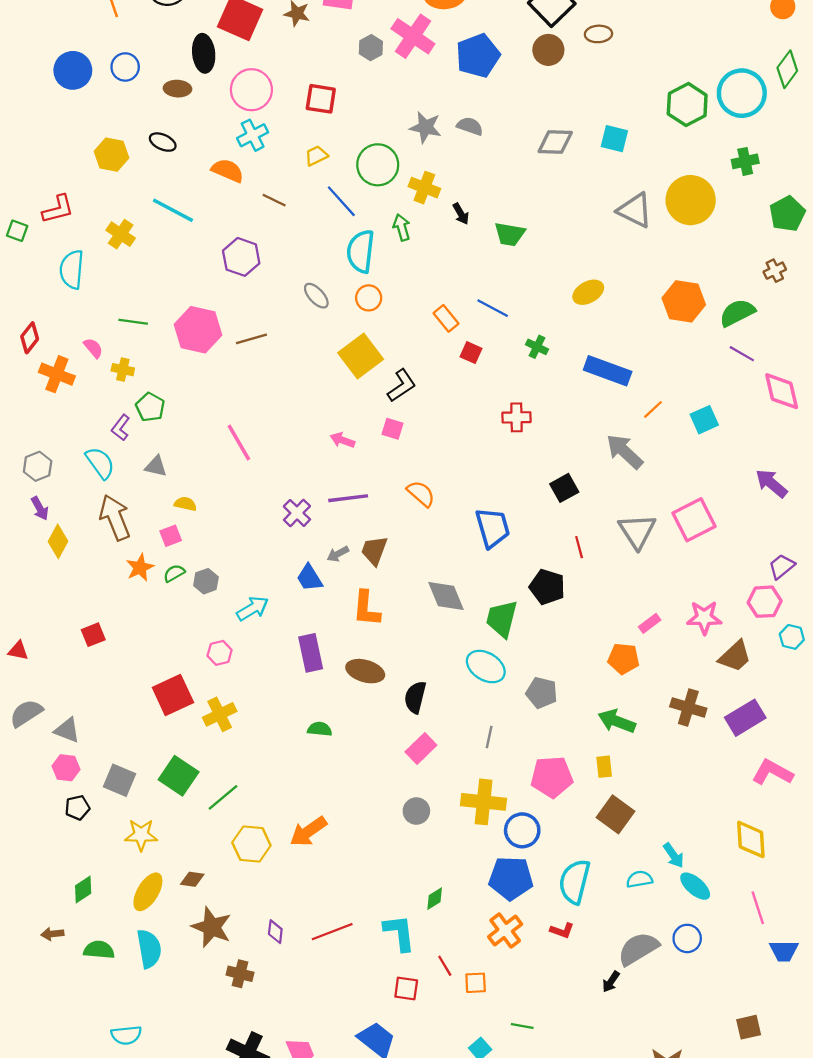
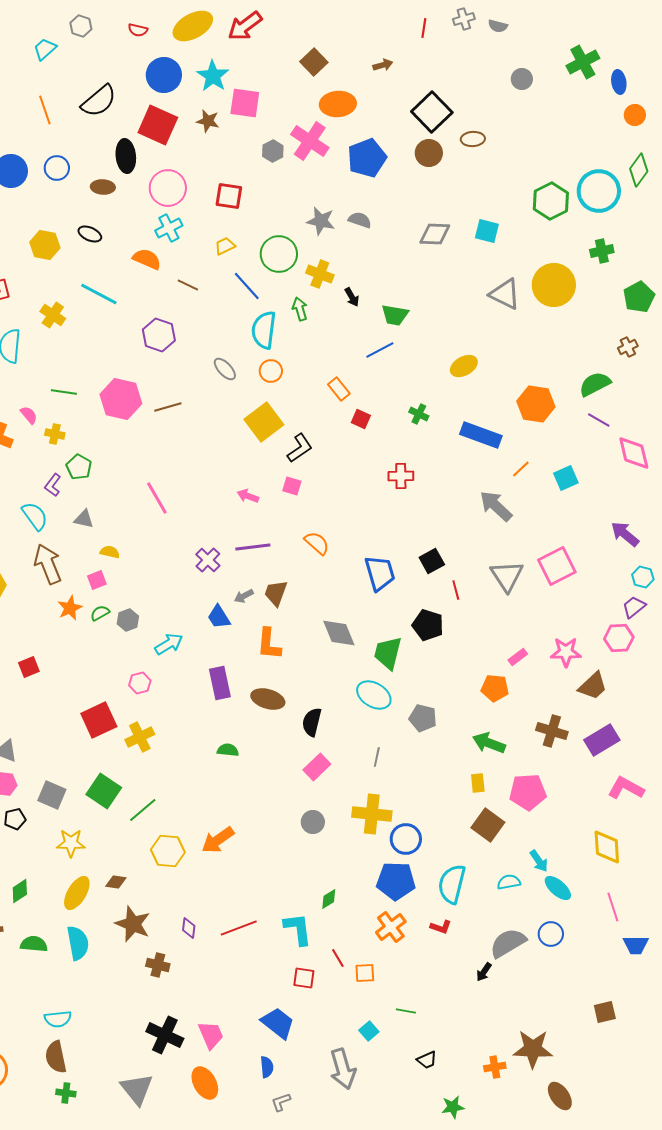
orange hexagon: (684, 301) -> (536, 404), moved
blue line: (493, 308) -> (380, 350), moved, turned -56
black square: (564, 488) -> (432, 561), moved
cyan hexagon: (792, 637) -> (643, 577), moved
pink pentagon: (552, 777) -> (528, 792), moved

